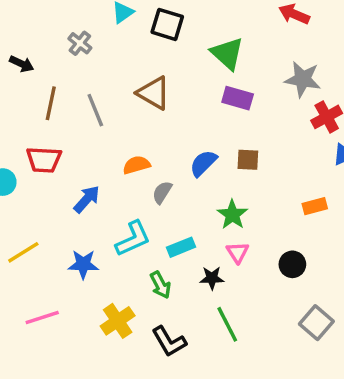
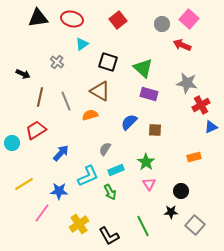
black square: (167, 24) -> (108, 62), moved
red trapezoid: (44, 160) -> (36, 130), turned 145
blue semicircle: (203, 163) -> (129, 122), moved
orange semicircle: (136, 165) -> (90, 115), moved
cyan rectangle: (181, 247) -> (116, 170), moved
black star: (212, 278) -> (171, 212), moved
green arrow: (160, 285) -> (110, 192), moved
pink line: (42, 317) -> (42, 213), moved, turned -36

